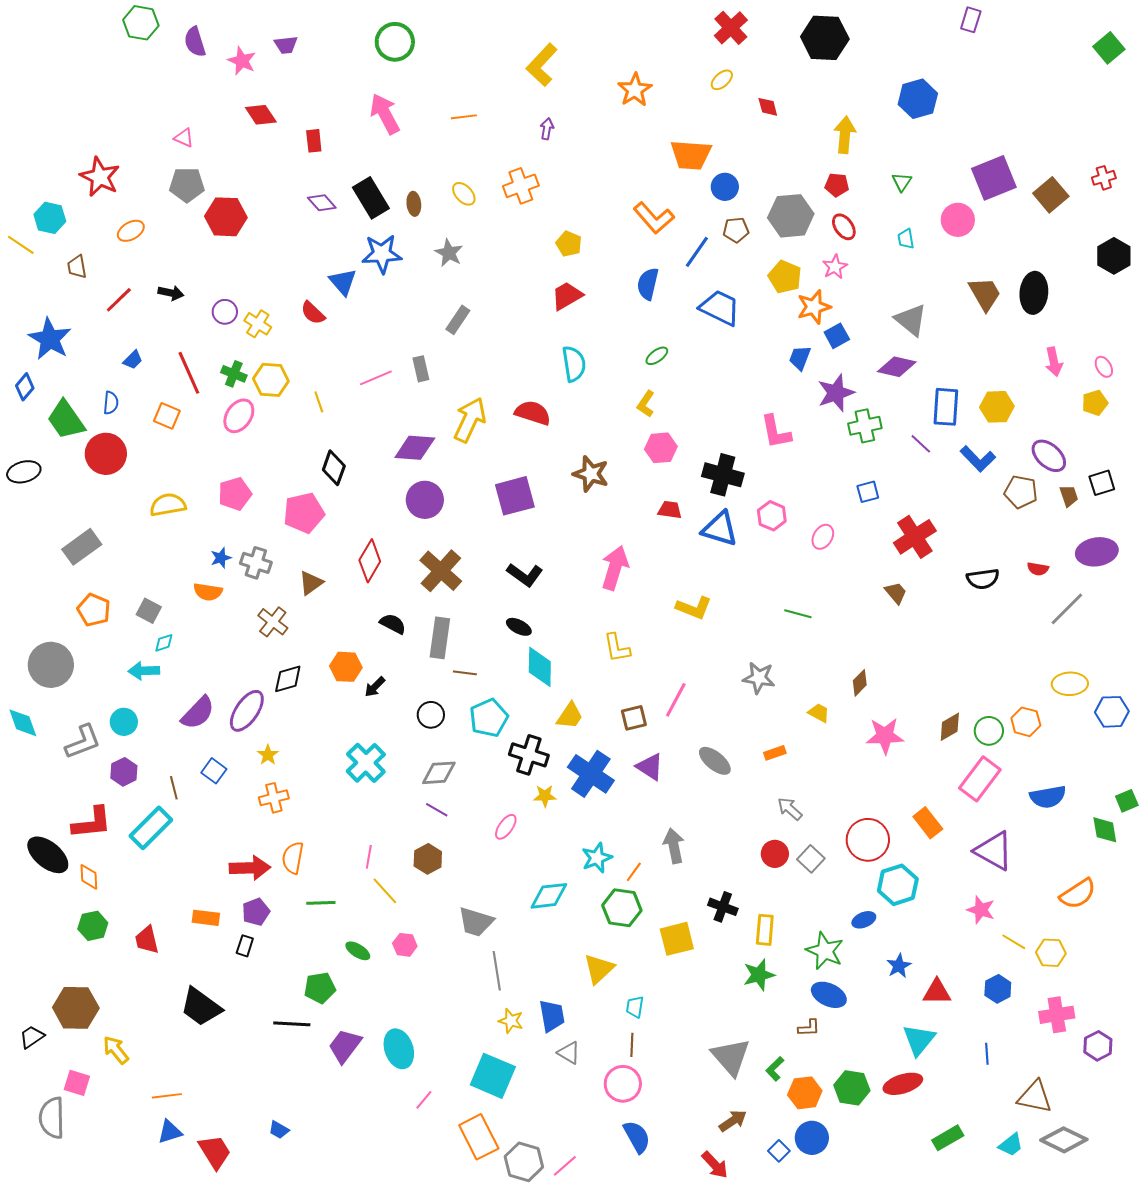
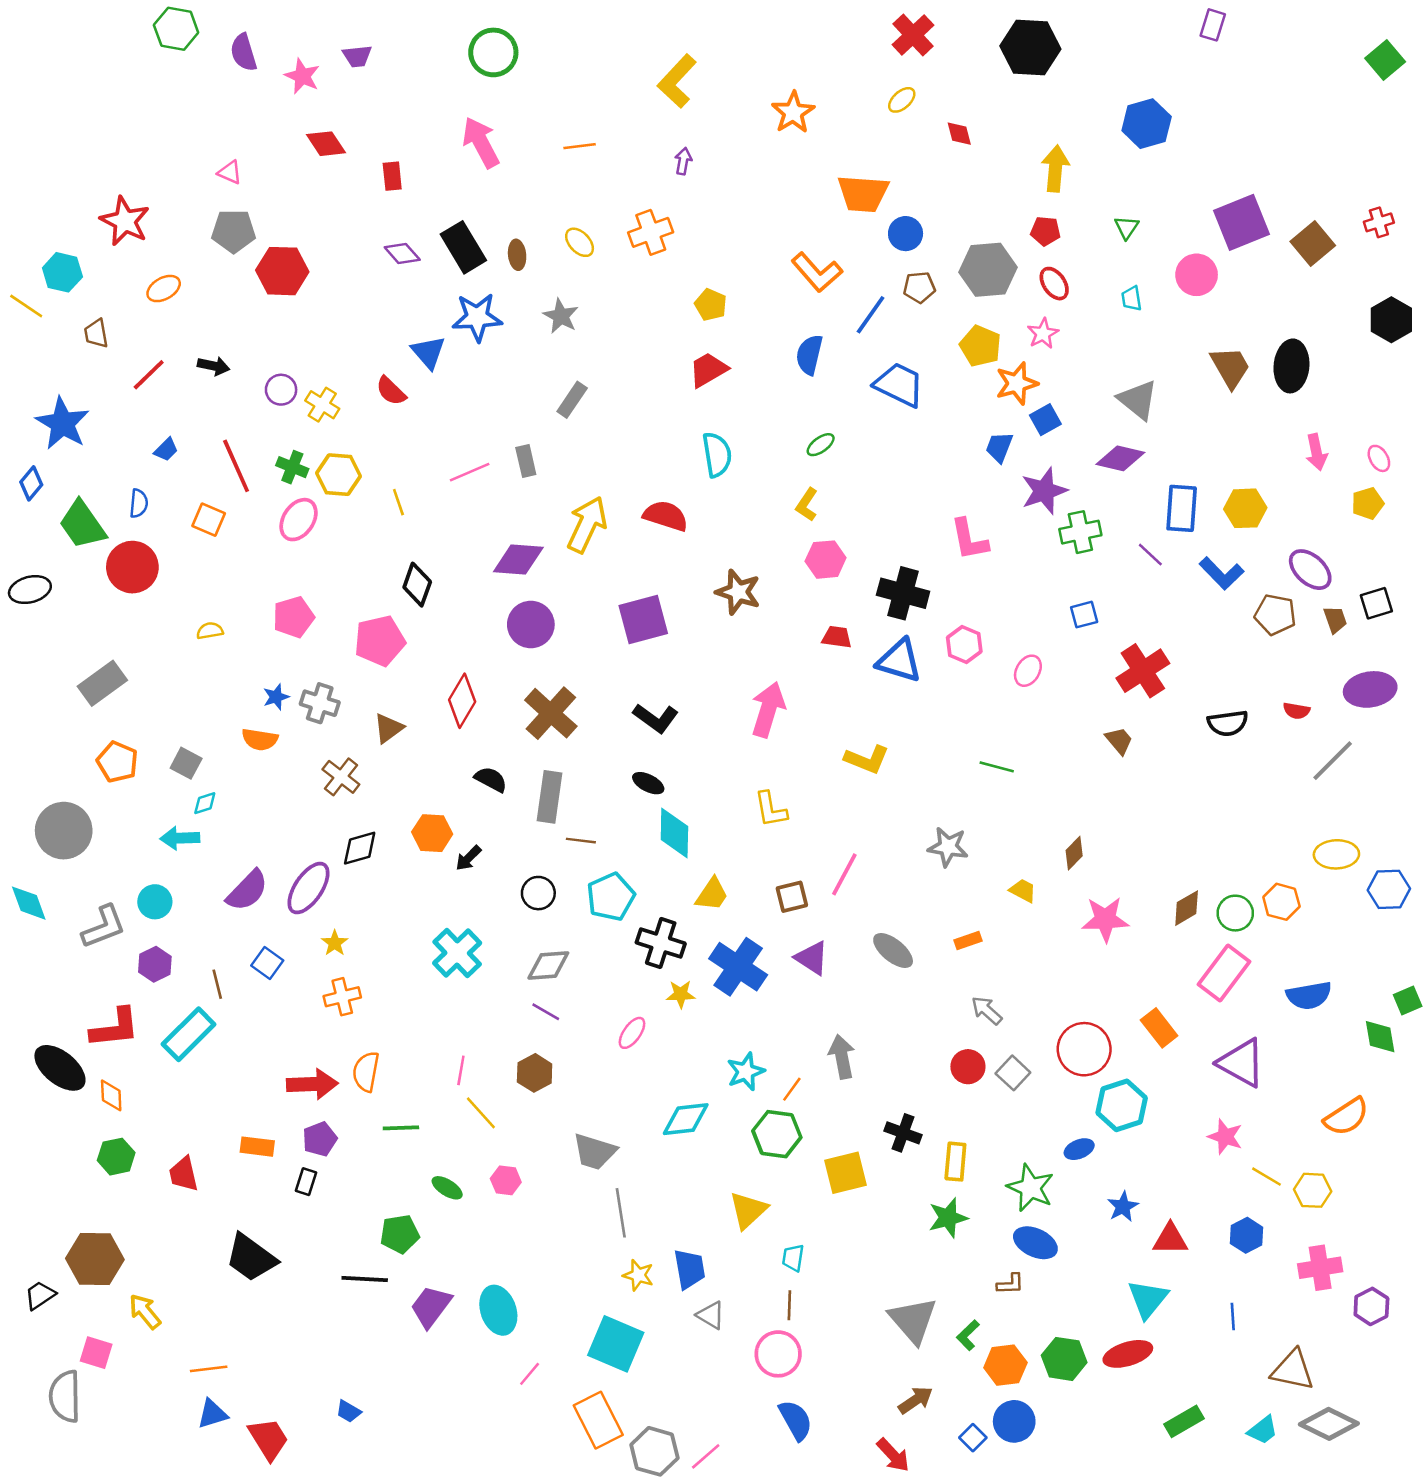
yellow semicircle: (168, 505) -> (210, 631), size x0.6

